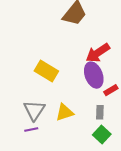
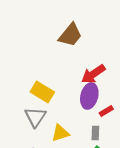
purple ellipse: (94, 75) -> (89, 96), turned 35
gray triangle: (34, 110) -> (35, 117), moved

